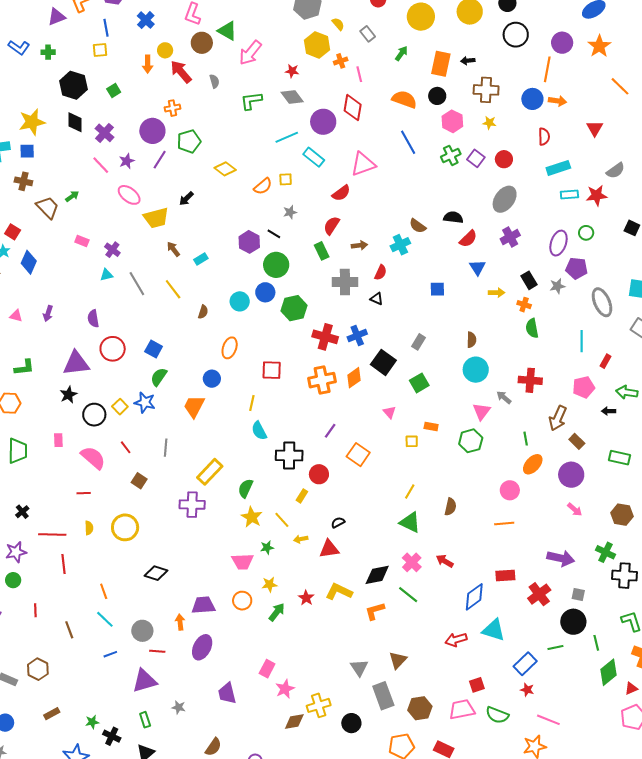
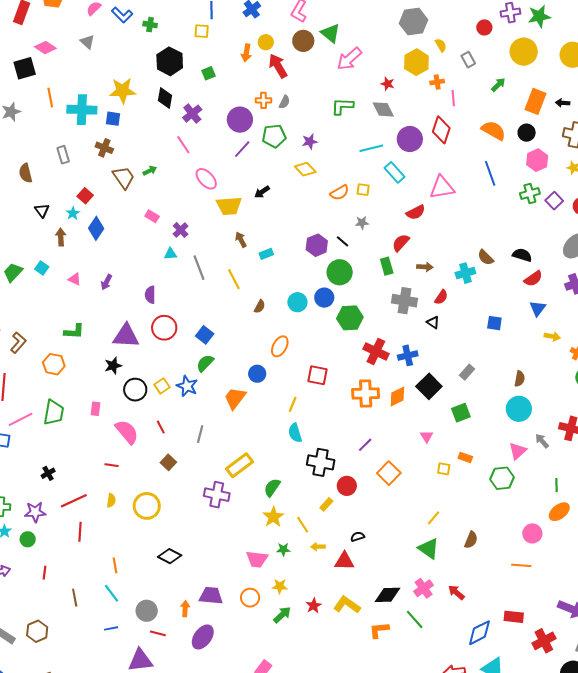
gray semicircle: (214, 81) -> (284, 102), moved, turned 32
purple star: (127, 161) -> (310, 141), moved
red line: (52, 534) -> (74, 501), turned -36

